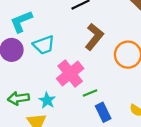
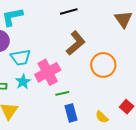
cyan trapezoid: (44, 45) -> (21, 57), moved
cyan star: (47, 100) -> (23, 82), moved

